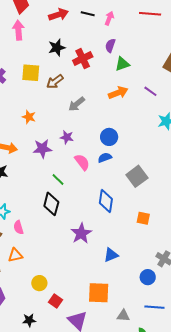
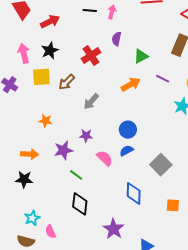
red arrow: (58, 15) -> (50, 22), moved
pink arrow: (18, 30) -> (24, 53), moved
black star: (57, 48) -> (50, 51), moved
green triangle: (122, 64) -> (141, 56), moved
green line: (58, 180) -> (76, 175), moved

